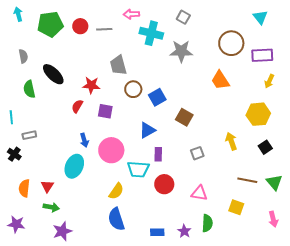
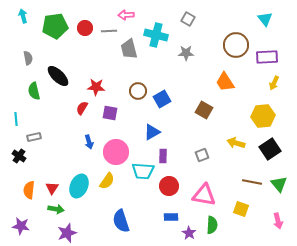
pink arrow: (131, 14) -> (126, 15), moved
gray star: (181, 51) -> (186, 53), size x0.7
gray trapezoid: (118, 65) -> (129, 49), moved
brown square: (184, 117) -> (204, 110), moved
yellow arrow: (231, 141) -> (236, 143), turned -54
black square: (265, 147) -> (270, 149), size x1.5
cyan ellipse: (74, 166) -> (79, 186), moved
yellow semicircle: (116, 191) -> (107, 181), moved
pink triangle: (199, 193) -> (204, 195), size x1.4
blue rectangle: (157, 232) -> (171, 217), moved

